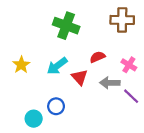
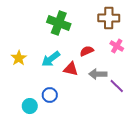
pink cross: (129, 65) -> (117, 46), moved
red triangle: (80, 77) -> (71, 69), turned -35

